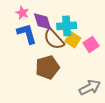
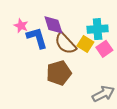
pink star: (22, 13) -> (21, 26), moved
cyan cross: (67, 26) -> (98, 29), moved

